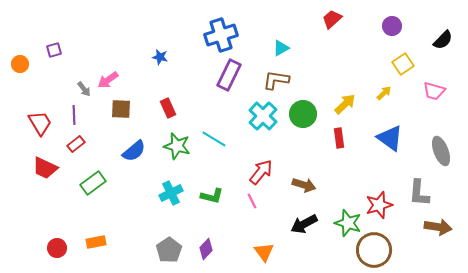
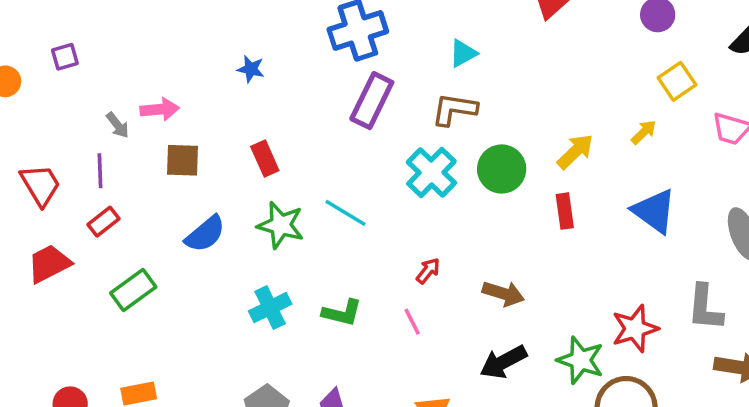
pink arrow: (108, 80) -> (160, 109), turned -150
red trapezoid: (45, 168) -> (49, 264), turned 128
red arrow: (261, 172) -> (428, 271), size x0.6

